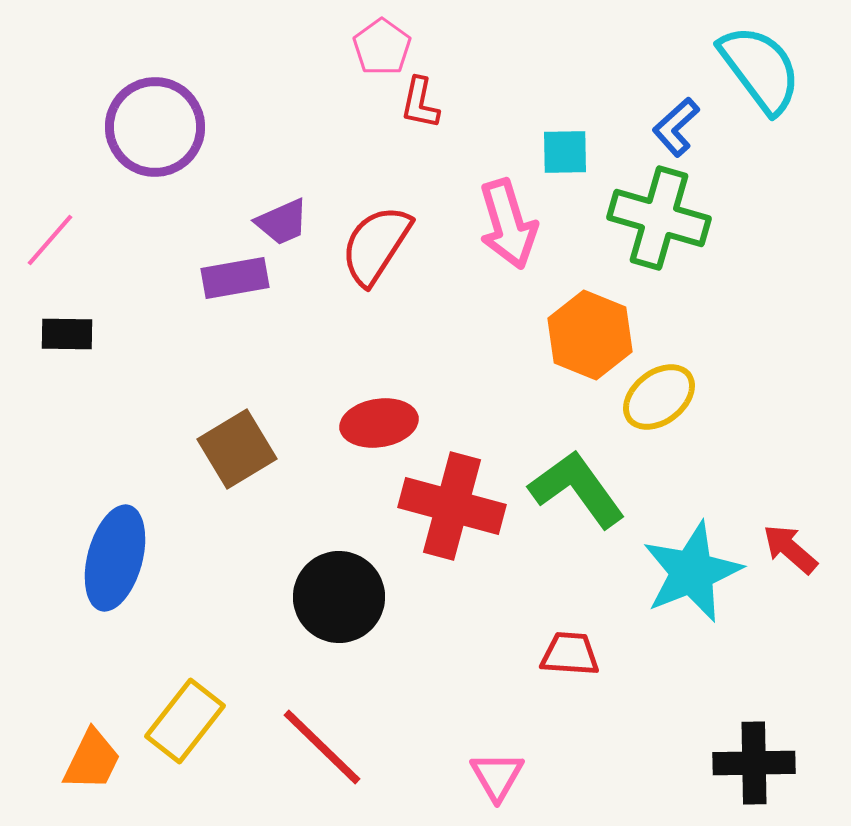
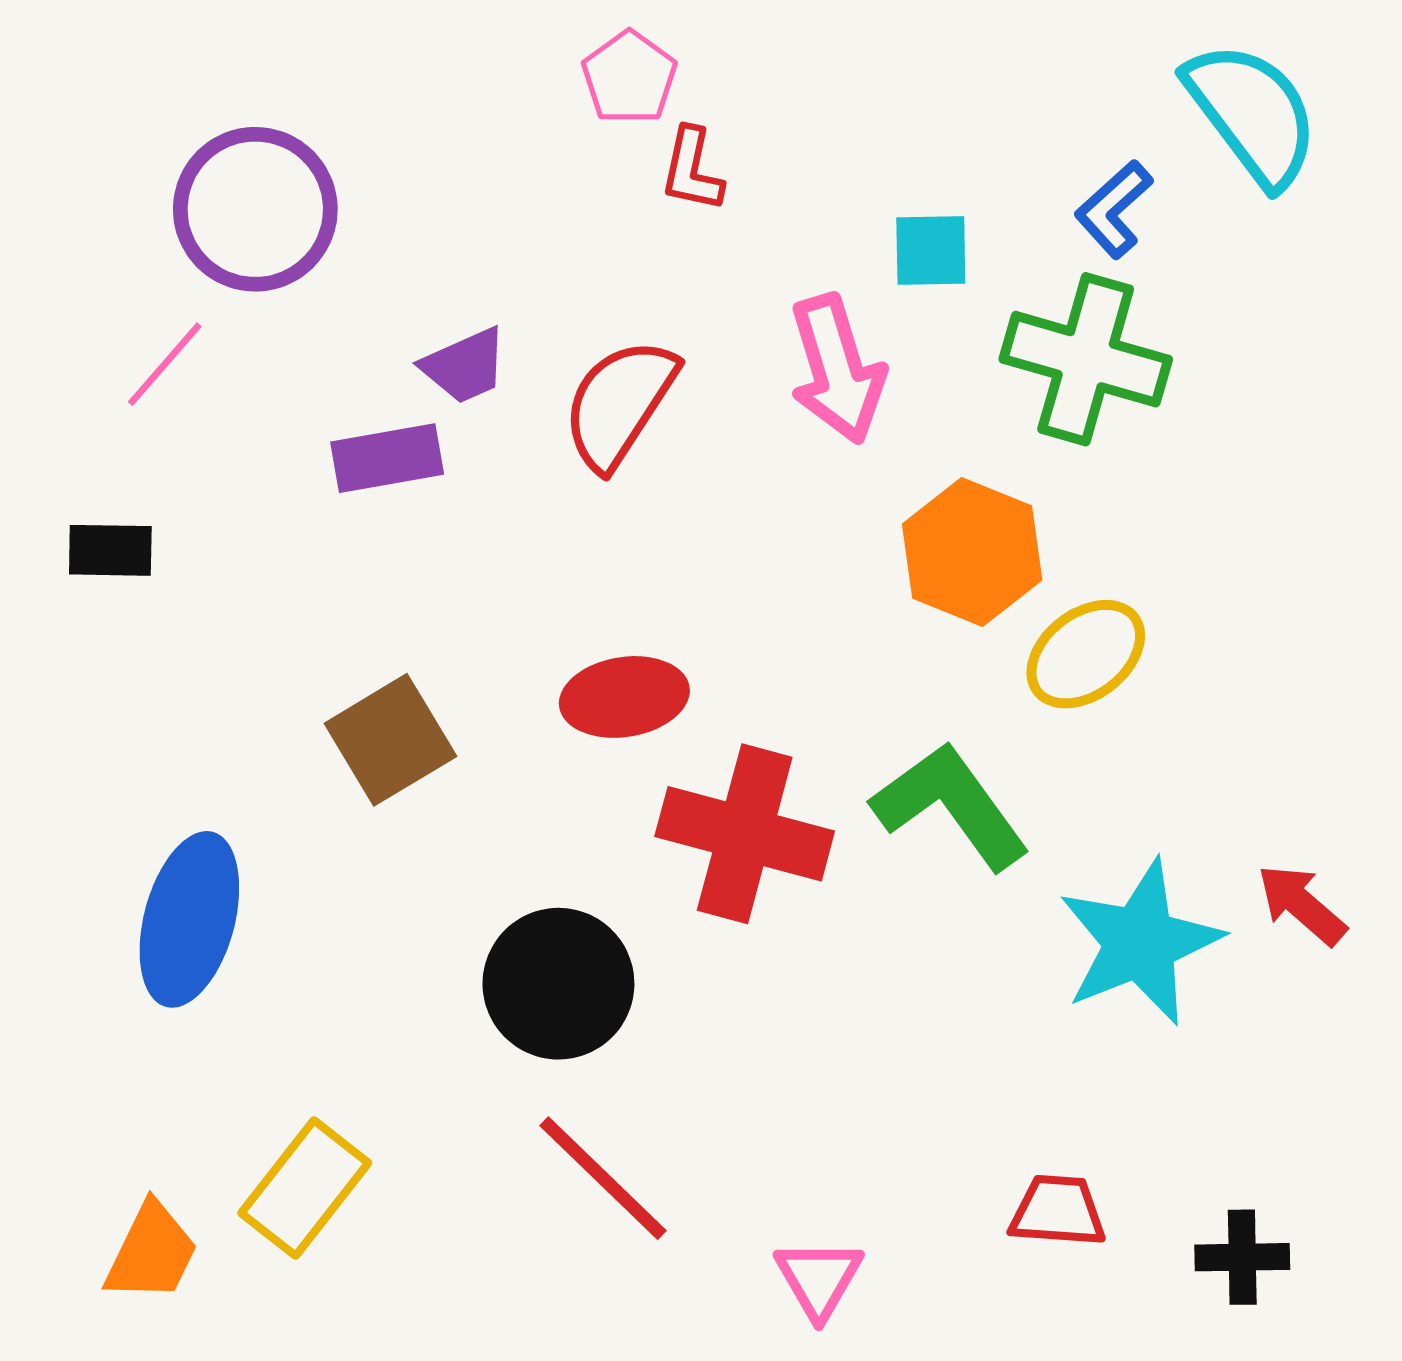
pink line: (50, 240) -> (165, 364), moved
red trapezoid: (570, 654) -> (1058, 1211), moved
red line: (322, 747) -> (603, 1178), moved
black cross: (754, 763) -> (1242, 1257), size x0.7

